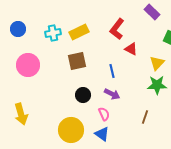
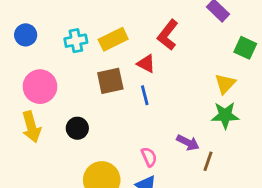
red triangle: (131, 49) -> (146, 64), moved
blue line: (112, 71) -> (145, 95), moved
purple arrow: (112, 94) -> (188, 143), moved
black circle: (83, 95) -> (77, 128), moved
yellow arrow: (21, 114) -> (31, 127), moved

